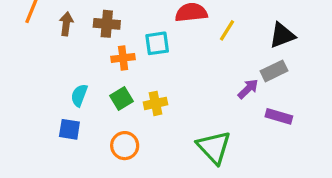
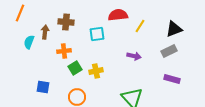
brown arrow: (66, 24) -> (45, 32), moved
orange cross: (123, 58) -> (64, 51), moved
purple arrow: (248, 89) -> (134, 56), moved, turned 56
cyan semicircle: (79, 95) -> (29, 42), moved

